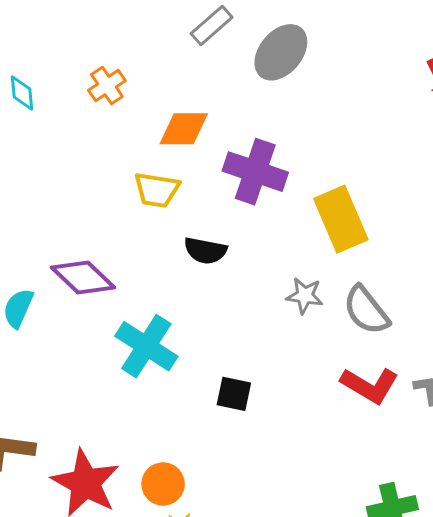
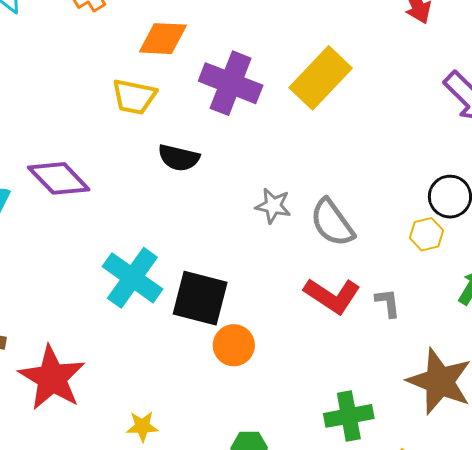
yellow rectangle: (341, 219) -> (321, 78), moved, turned 64
cyan cross: (146, 346) -> (132, 278), moved
black square: (234, 394) -> (200, 298), size x1.6
orange circle: (163, 484) -> (234, 345), moved

